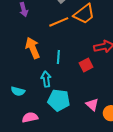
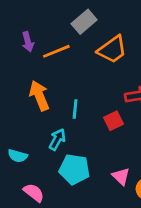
orange line: (59, 22) -> (56, 51), moved
cyan arrow: (46, 79) -> (57, 139), turned 35
pink semicircle: (30, 117) -> (34, 193), turned 49

